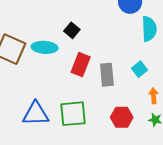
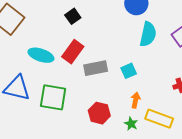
cyan ellipse: (45, 47) -> (41, 55), moved
gray rectangle: (107, 75) -> (96, 68), turned 70

